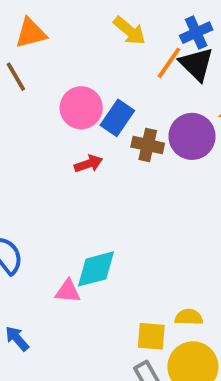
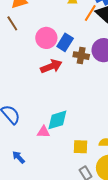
red arrow: (88, 164) -> (51, 66), size x1.5
yellow square: (151, 336) -> (80, 147), moved

